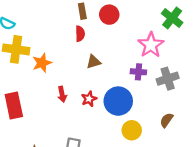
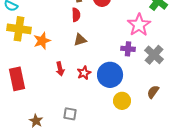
brown triangle: (94, 62) -> (80, 40), moved
gray cross: (168, 79) -> (154, 55), turned -30

